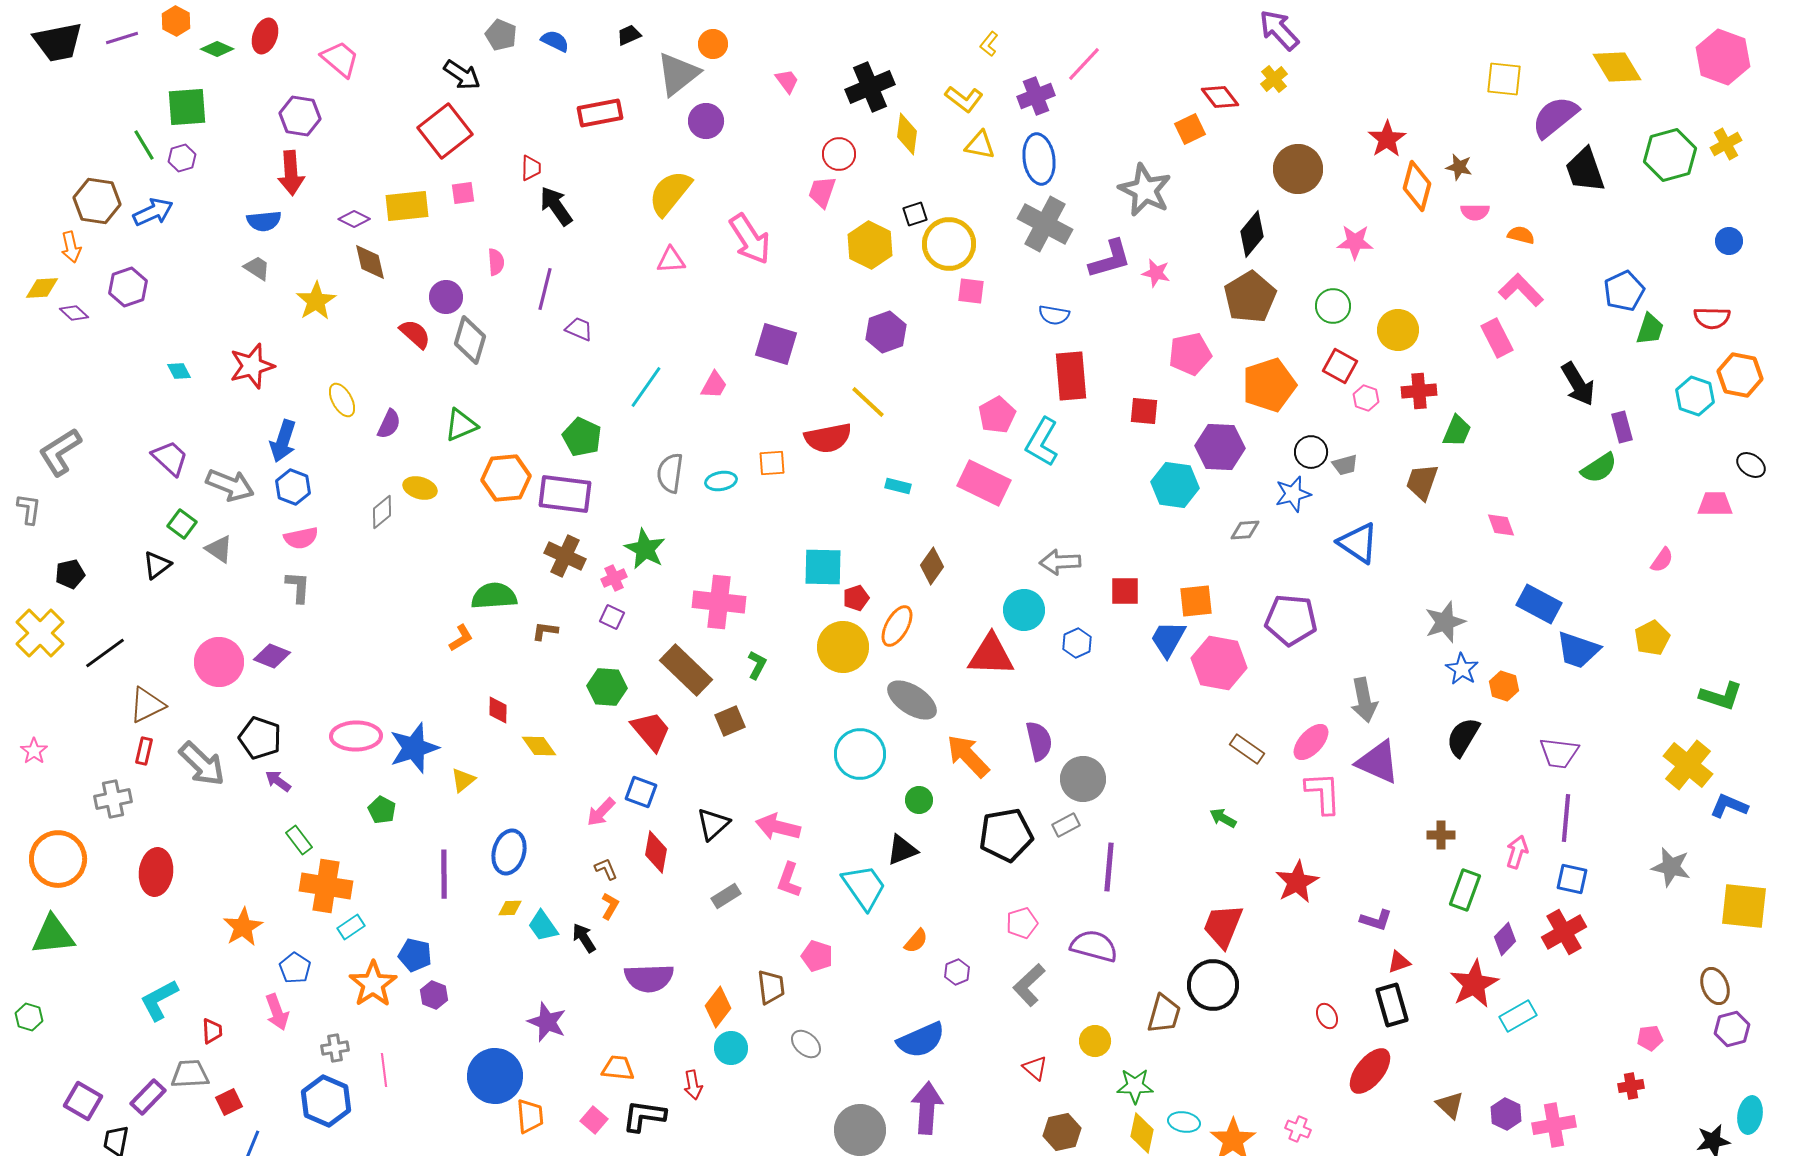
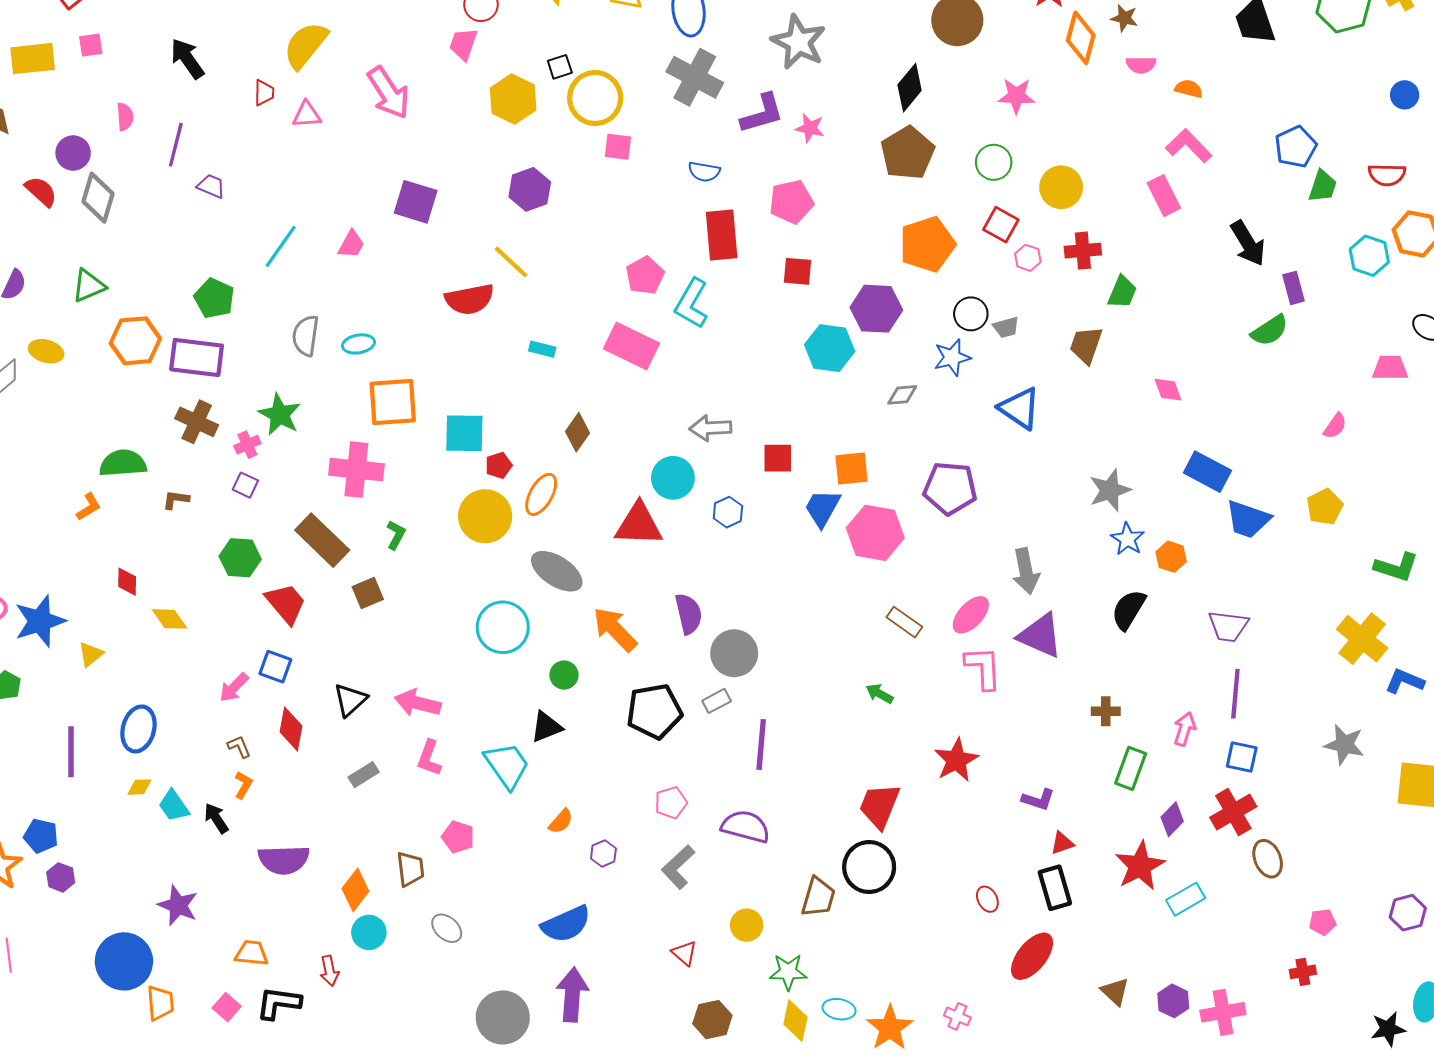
red trapezoid: (531, 168) -> (264, 93), moved
pink pentagon: (1190, 354) -> (791, 202), moved
orange square: (772, 463) -> (393, 402), moved, size x1.8
brown ellipse: (1715, 986) -> (1268, 859), moved

